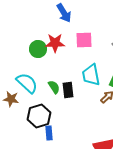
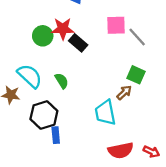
pink square: (84, 40) -> (116, 25), moved
cyan trapezoid: (91, 75) -> (105, 113), moved
black rectangle: (68, 90) -> (78, 43), moved, turned -42

